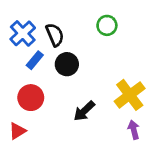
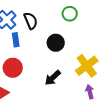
blue rectangle: (35, 60) -> (16, 40), turned -48
black circle: (67, 64) -> (56, 43), moved

